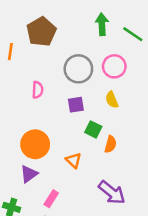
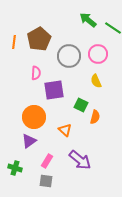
green arrow: (102, 24) -> (88, 20), turned -48
brown pentagon: (41, 32) -> (39, 39), moved
purple square: (76, 105) -> (54, 90), moved, size x1.5
purple arrow: (112, 193) -> (80, 160), moved

